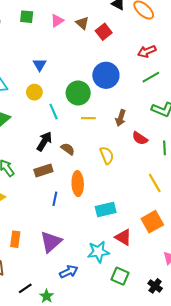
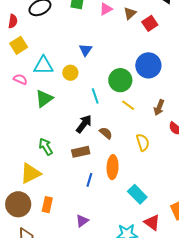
brown triangle: (82, 23) -> (130, 13), turned 32
yellow circle: (34, 92) -> (70, 73), moved
yellow line: (88, 118) -> (128, 105), turned 32
cyan rectangle: (106, 210) -> (137, 194), turned 54
orange rectangle: (15, 239) -> (47, 205), moved
purple triangle: (51, 242) -> (82, 221), size x0.6

